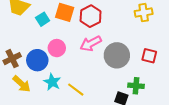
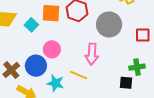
pink arrow: (91, 43) -> (92, 54), moved, turned -45
gray circle: (117, 55) -> (109, 24), moved
yellow line: (76, 90) -> (79, 75), moved

